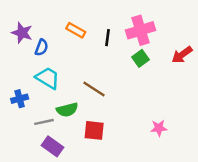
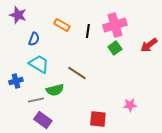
purple star: (22, 33) -> (18, 15), moved
red square: (94, 130) -> (98, 119), moved

